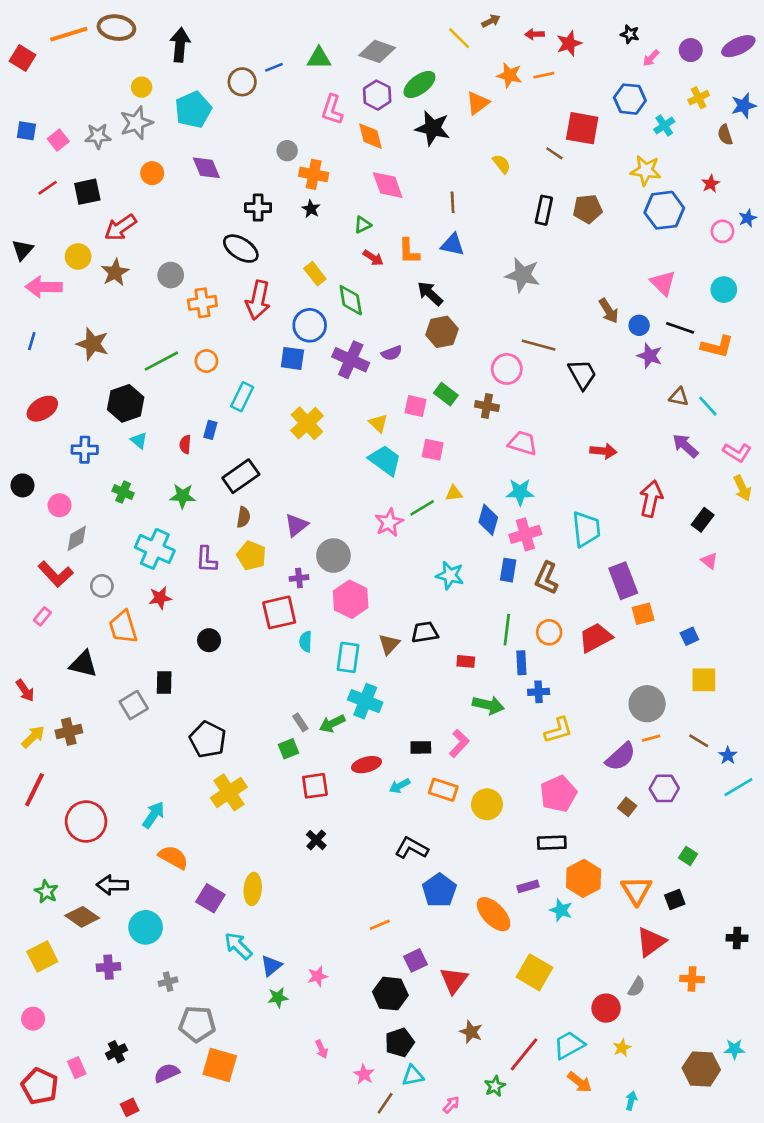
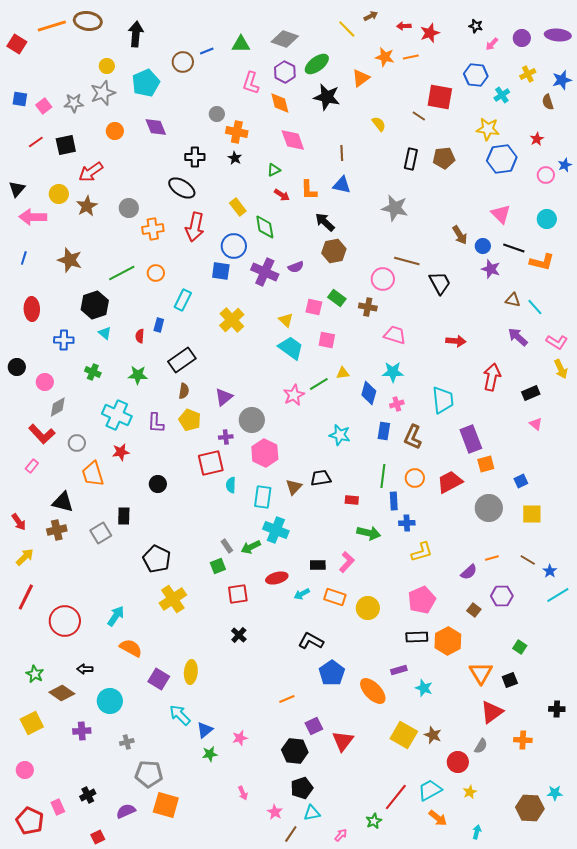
purple ellipse: (738, 46) -> (558, 35), turned 30
red ellipse: (42, 409) -> (32, 309), turned -60
black rectangle: (703, 520) -> (531, 393), turned 30
pink cross: (525, 534) -> (397, 404), size x0.6
gray circle: (647, 704) -> (489, 508), moved
brown cross: (69, 732) -> (57, 530), moved
purple semicircle: (621, 757) -> (469, 572), size x0.7
orange hexagon: (584, 878) -> (448, 641), moved
black arrow: (112, 885) -> (85, 669), size x0.7
brown star: (471, 1032) -> (433, 735), moved

